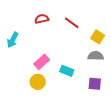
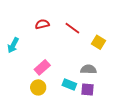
gray semicircle: (96, 56) -> (88, 69), moved
cyan rectangle: (67, 71) -> (69, 84), moved
purple square: (95, 84) -> (87, 89), moved

